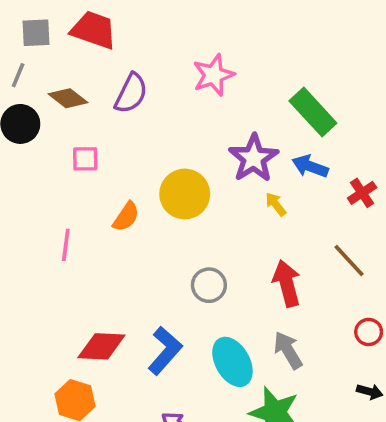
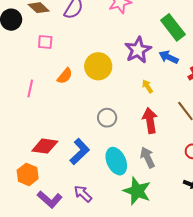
yellow arrow: (276, 204) -> (147, 86), moved

